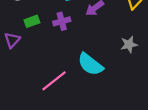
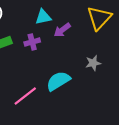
cyan semicircle: (90, 64) -> (58, 81), turned 110

